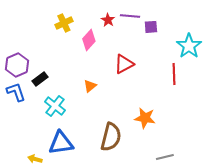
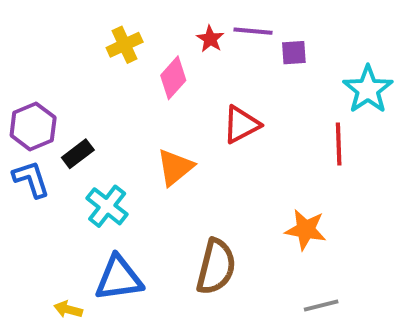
orange triangle: (90, 86) -> (175, 167), size x1.5
orange star: (145, 118) -> (306, 230), moved

